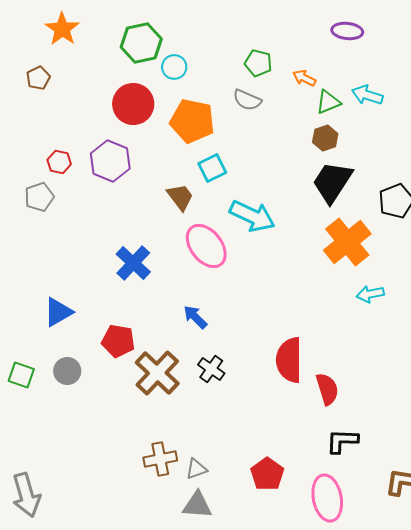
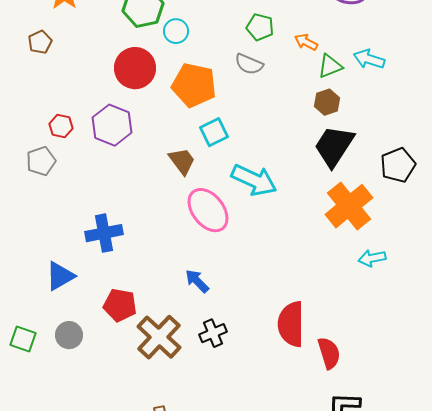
blue cross: (133, 263) -> (104, 233), moved, turned 36
black cross: (211, 369) -> (213, 333), turned 32

